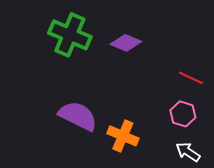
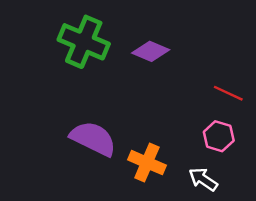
white arrow: (188, 152) -> (203, 179), moved

